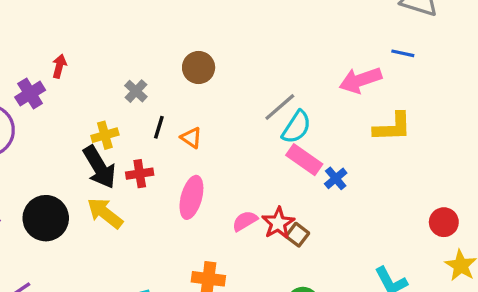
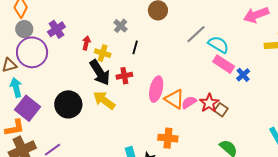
red arrow: (59, 66) -> (86, 43), moved
gray line: (280, 107) -> (196, 34), moved
cyan semicircle: (296, 127) -> (218, 45), turned -90
yellow cross: (105, 135) -> (103, 53), turned 35
orange triangle: (191, 138) -> (174, 99), moved, size x1.5

